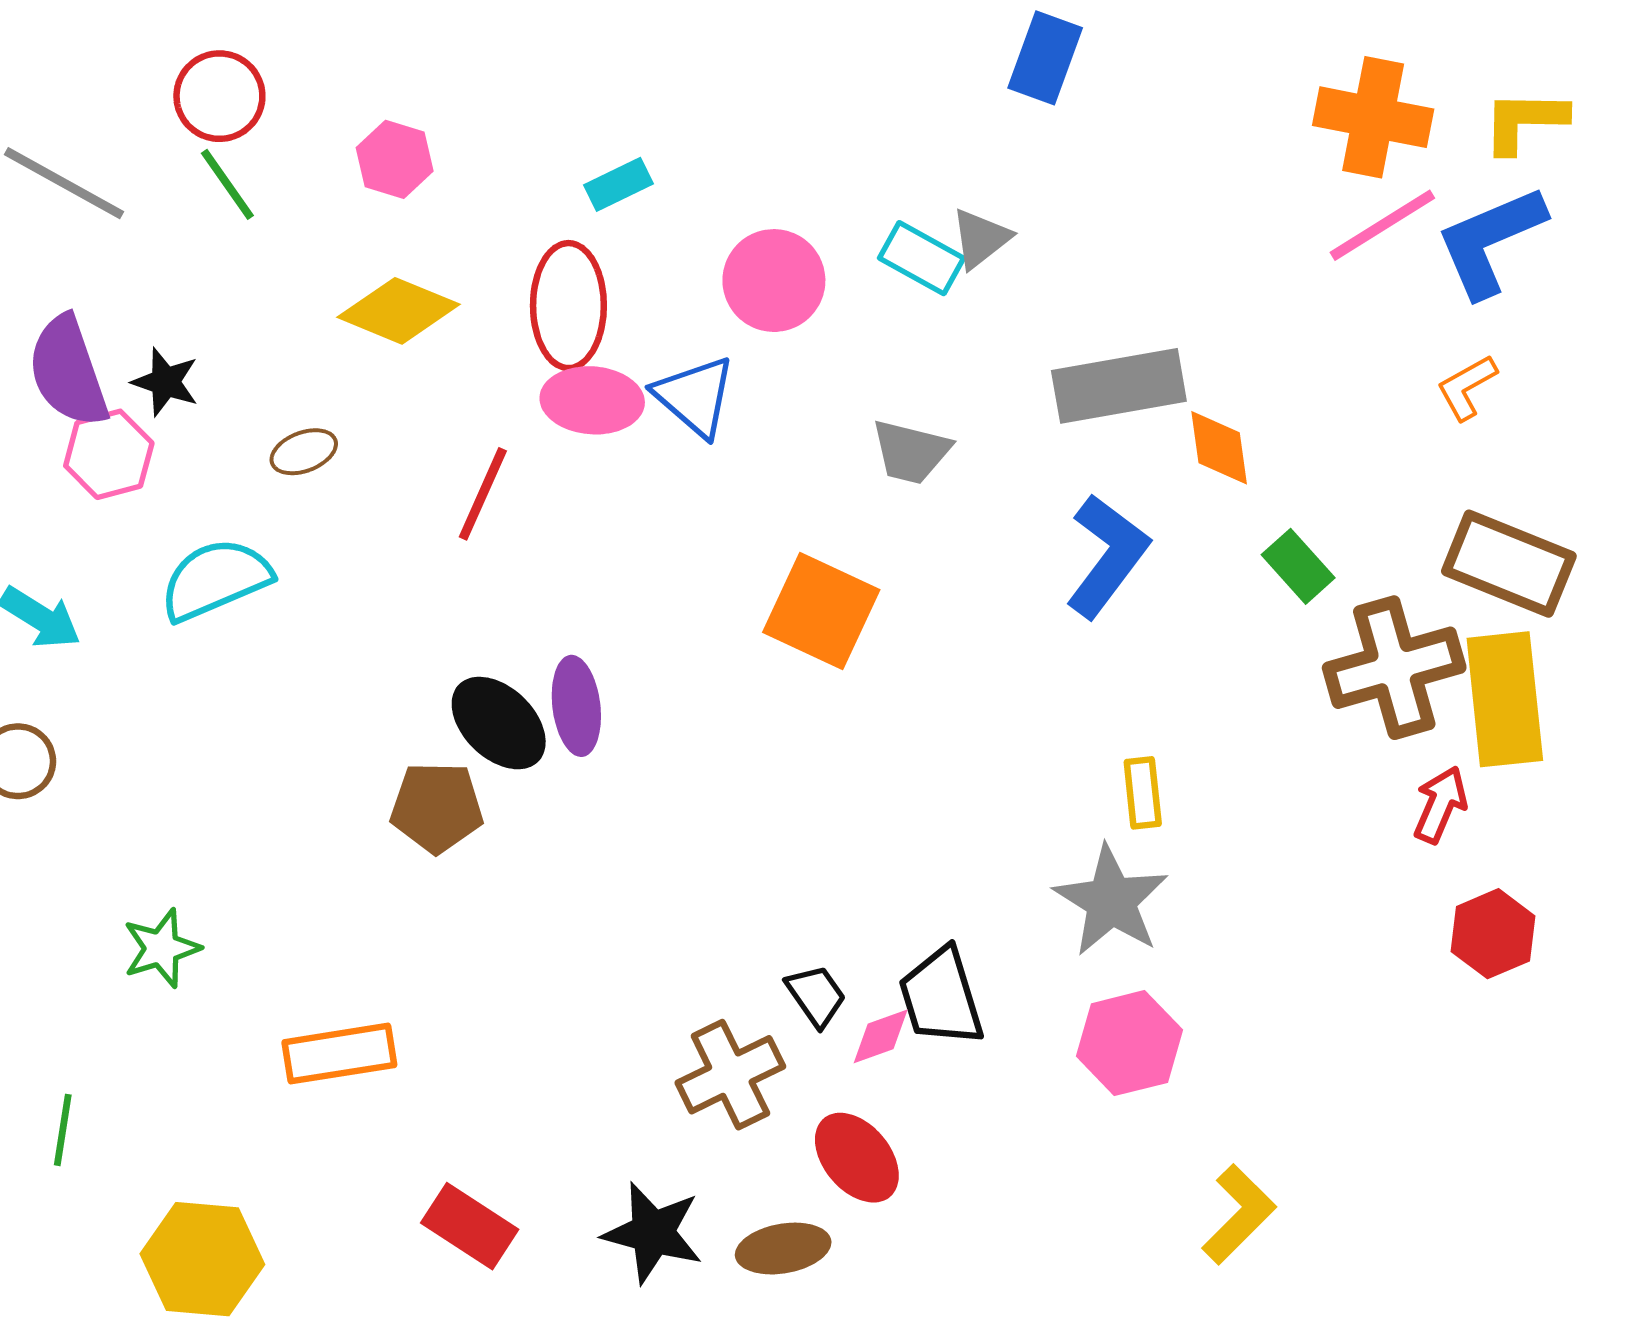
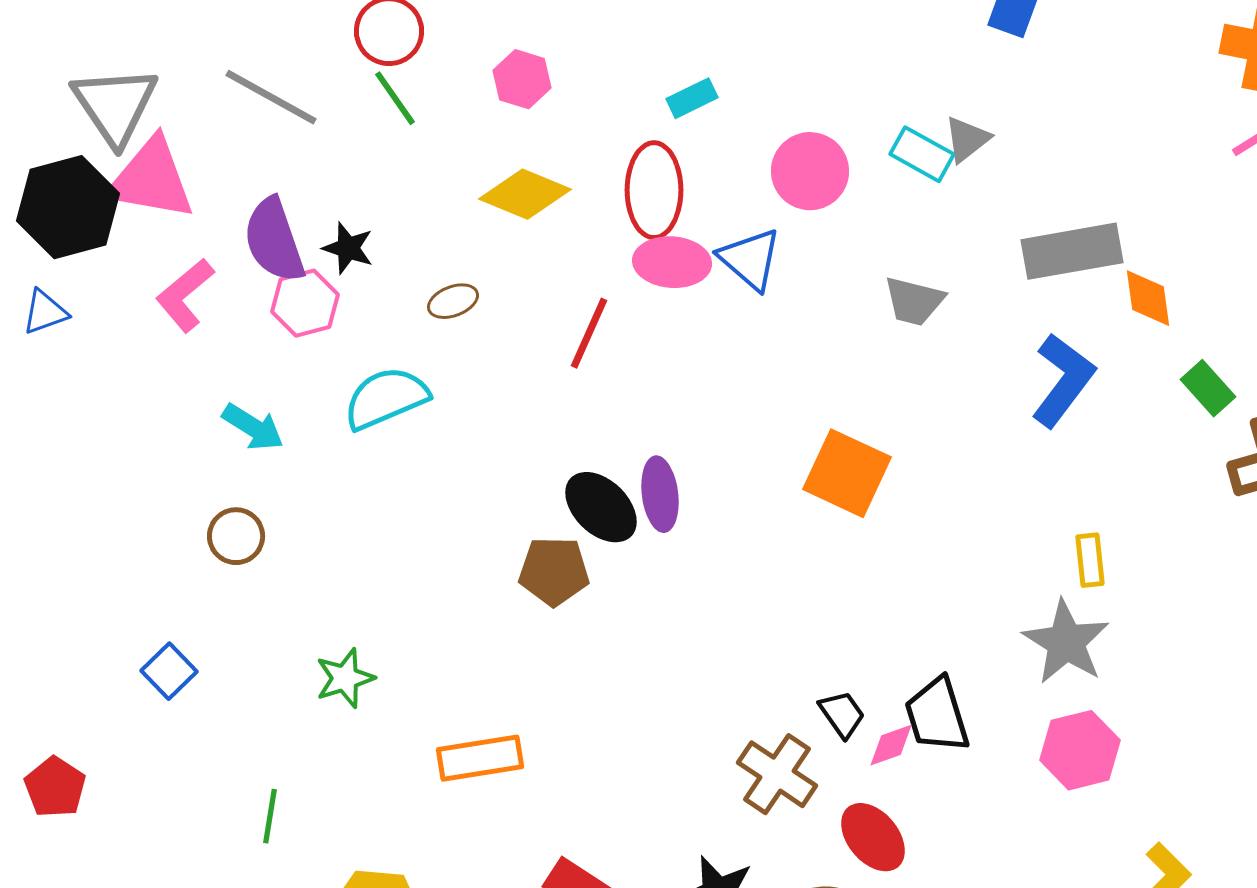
orange square: (821, 611) -> (847, 473), moved
brown cross: (730, 1075) -> (777, 774), turned -30

